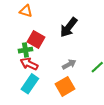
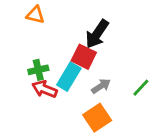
red square: (36, 40) -> (84, 57), moved
cyan rectangle: (30, 84) -> (69, 77), moved

